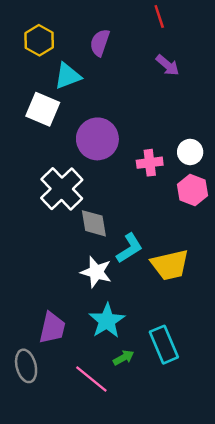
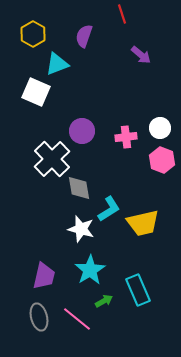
red line: (159, 16) -> (122, 14), moved
purple circle: (97, 139) -> (82, 131), moved, size x0.7
gray ellipse: (26, 366) -> (39, 317), moved

